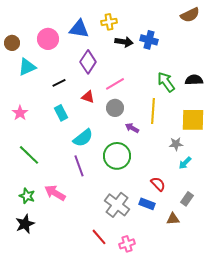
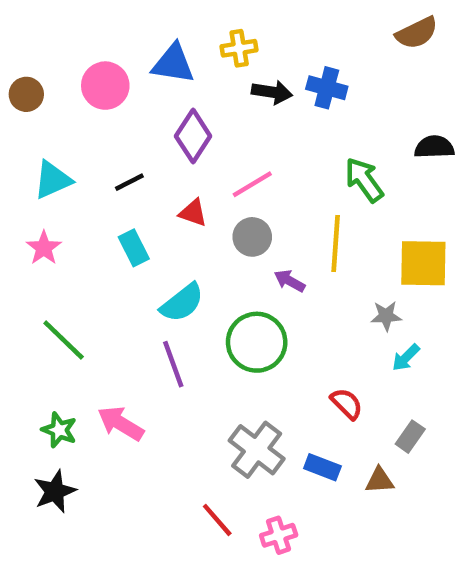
cyan triangle: (27, 67) -> (53, 180), moved
black semicircle: (194, 80) -> (434, 147), moved
blue rectangle: (147, 204) -> (322, 467), moved

